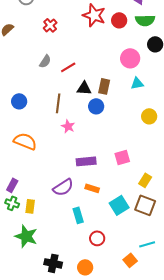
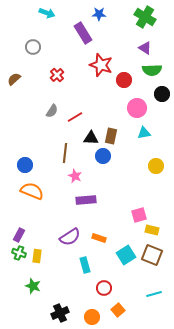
red circle: (119, 20) -> (124, 80), moved
blue circle: (19, 101) -> (25, 165), moved
pink square: (122, 157) -> (139, 215), moved
purple rectangle: (86, 161) -> (86, 200), moved
yellow rectangle: (145, 180) -> (152, 230), turned 72
green star: (26, 236) -> (33, 286), size x0.7
orange square: (130, 260) -> (118, 310), moved
black cross: (53, 263) -> (60, 313), turned -36

